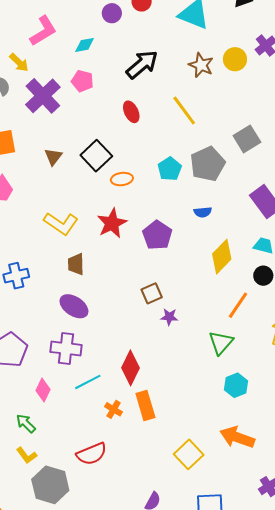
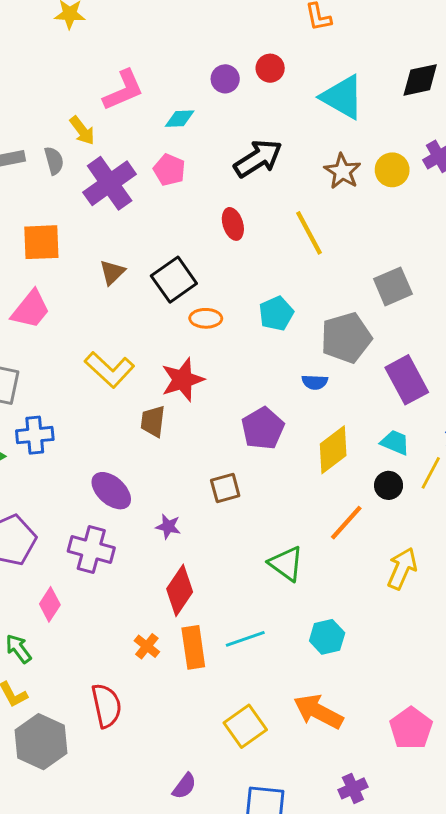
gray pentagon: (208, 164) -> (346, 338), moved
purple pentagon: (157, 235) -> (263, 428), moved
brown trapezoid: (76, 264) -> (153, 421), moved
purple star: (169, 317) -> (168, 526), moved
green triangle: (221, 343) -> (286, 564), moved, turned -44
cyan line: (88, 382) -> (245, 639), moved
red semicircle: (92, 454) -> (106, 706), turned -88

